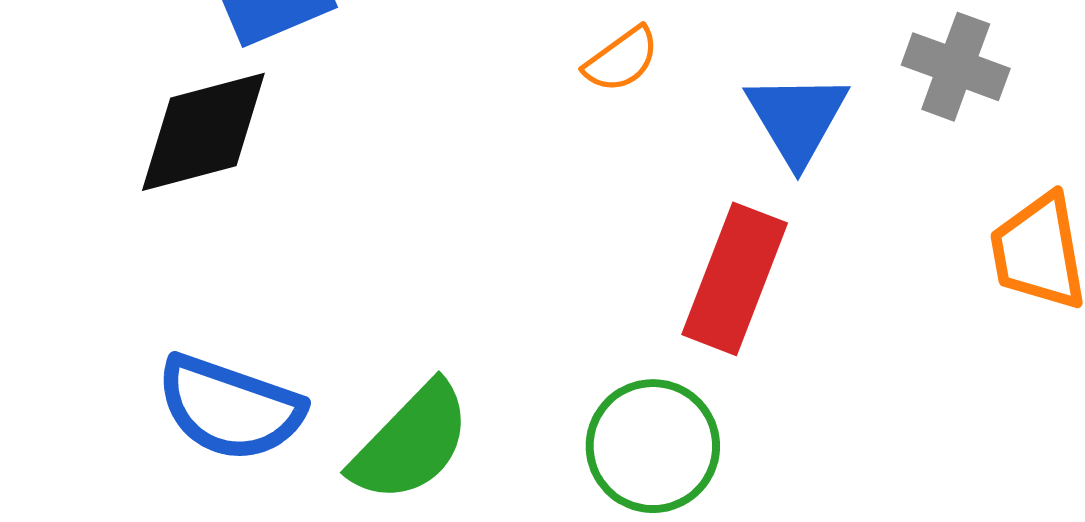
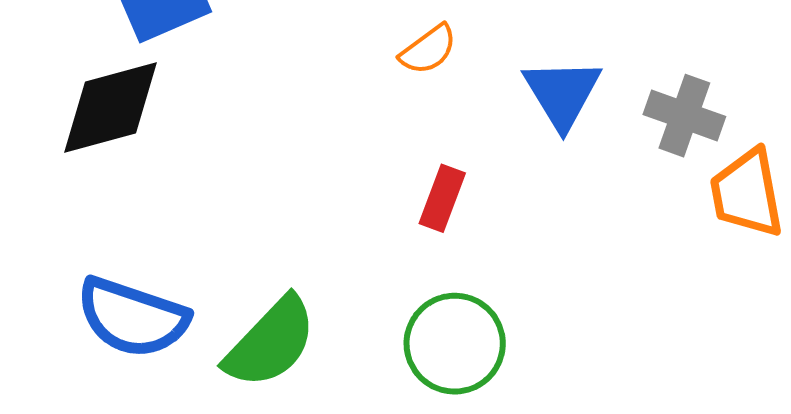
gray cross: (956, 67) -> (684, 116), moved
red rectangle: (735, 279) -> (442, 198), moved, size x0.6

